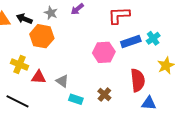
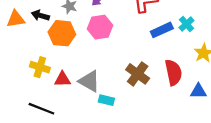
pink hexagon: (104, 52) -> (100, 27), moved
gray triangle: (62, 81) -> (89, 81), size x1.5
brown cross: (104, 95) -> (138, 74), moved, size x1.5
blue triangle: (149, 103) -> (198, 91), moved

